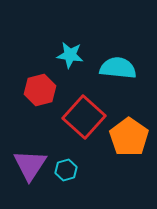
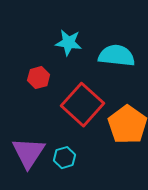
red hexagon: (40, 90) -> (39, 78), size x0.7

